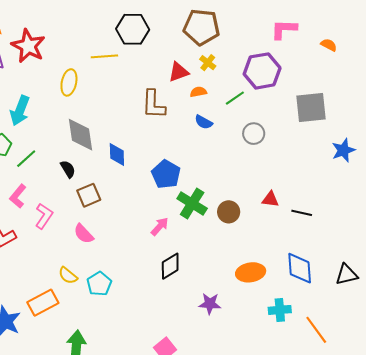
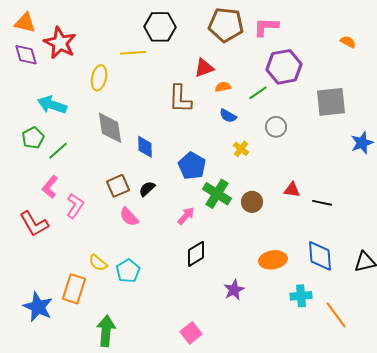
pink L-shape: (284, 29) -> (266, 27), moved
yellow cross: (208, 63) -> (241, 149), moved
cyan arrow: (20, 111) -> (52, 105), turned 88
black semicircle: (68, 169) -> (147, 189), moved, turned -102
pink semicircle: (84, 234) -> (129, 217), moved
orange rectangle: (43, 303) -> (74, 289), turned -44
purple star: (210, 304) -> (234, 290), turned -30

